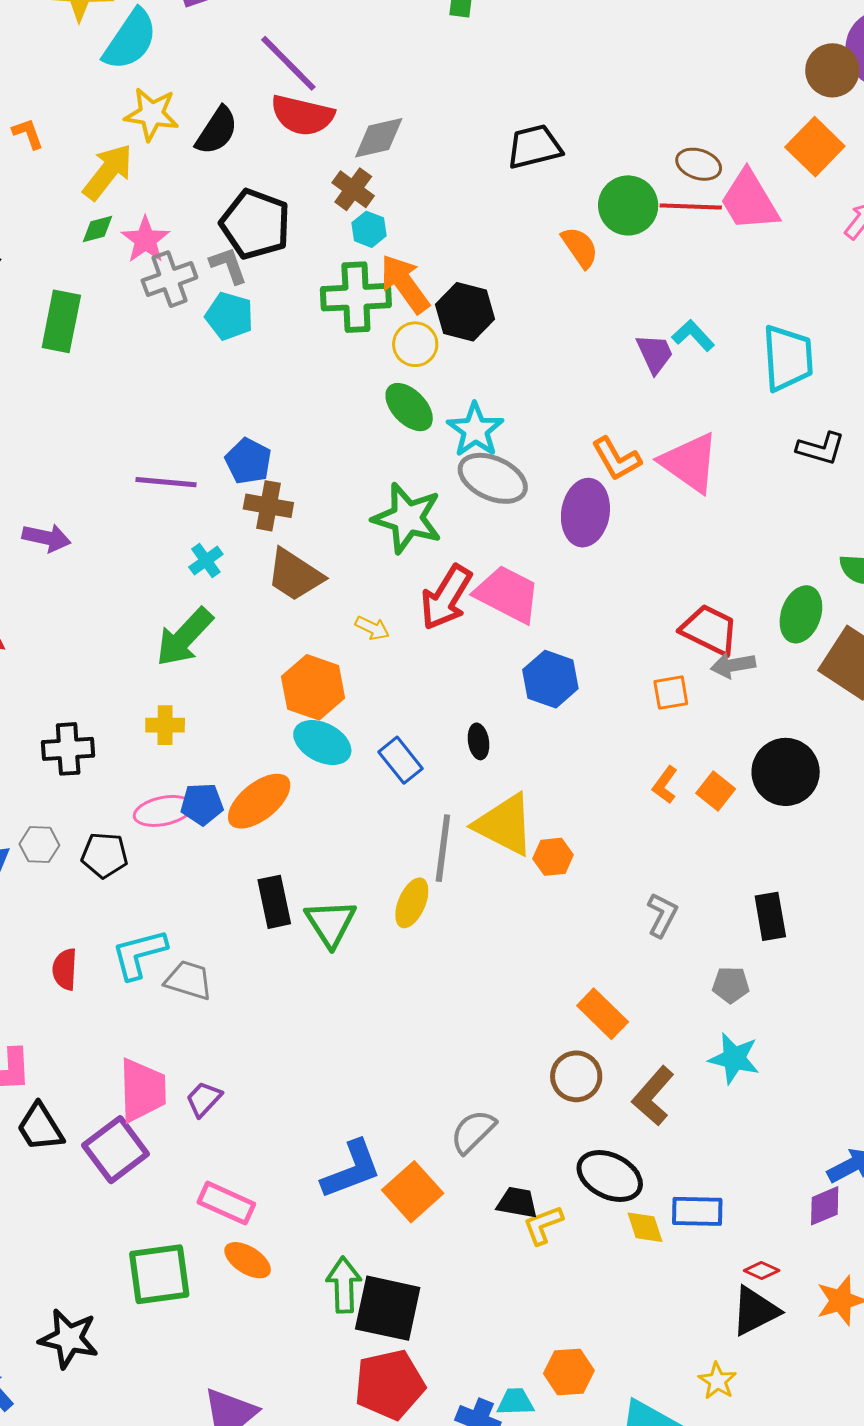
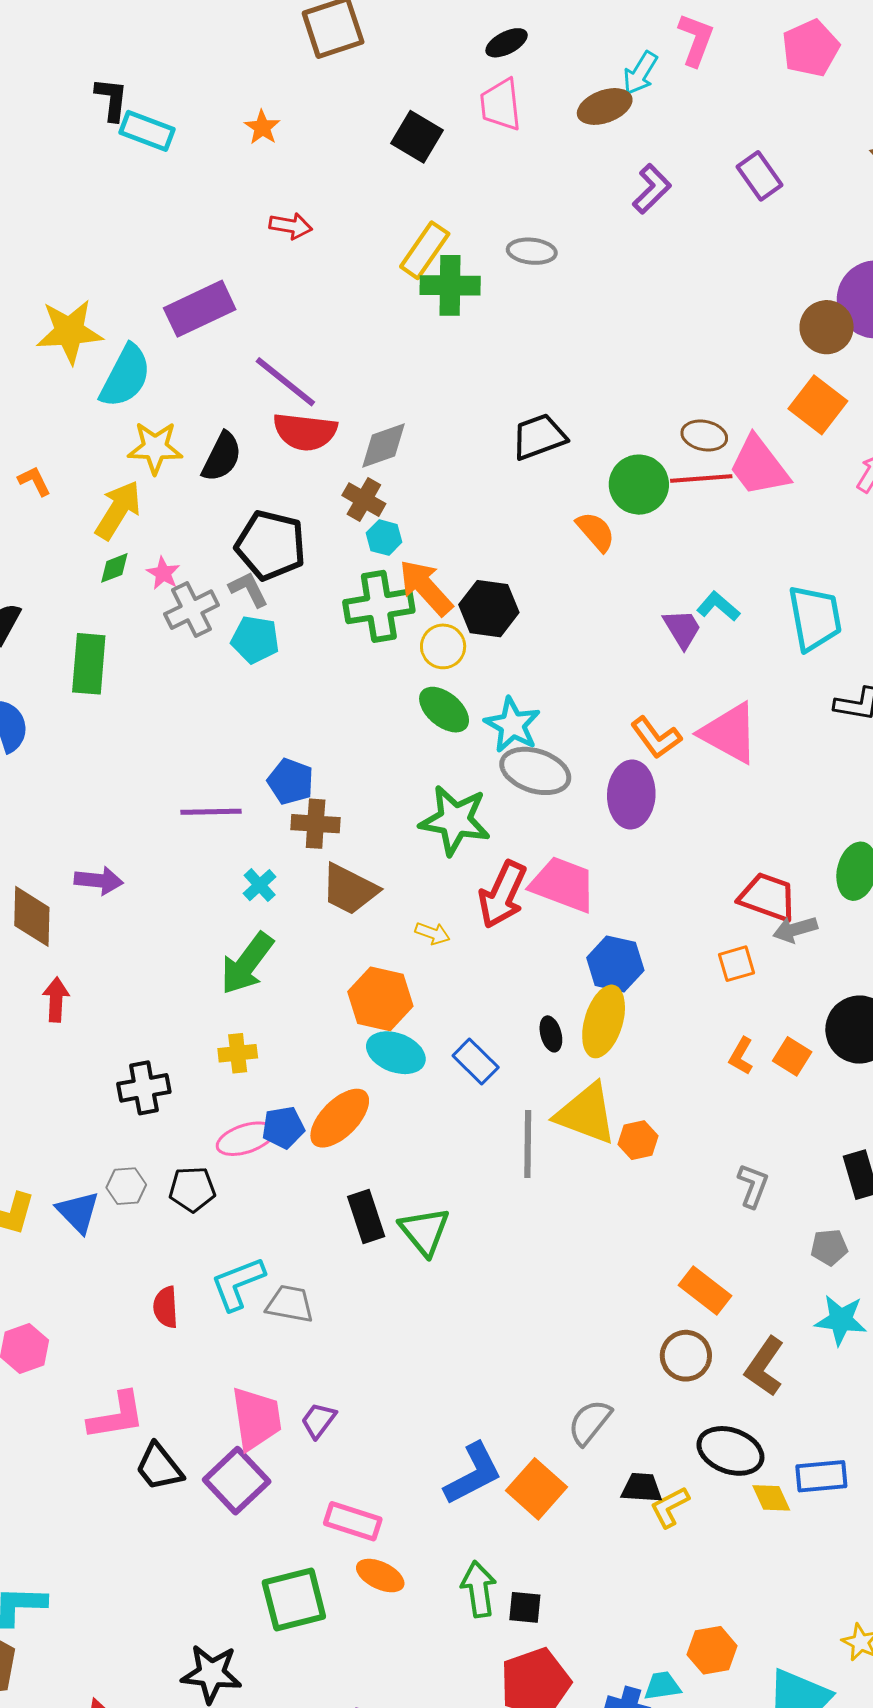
pink star: (145, 240) -> (163, 573), size x0.7
yellow ellipse: (412, 903) -> (604, 1021), moved, size x1.4
black square: (388, 1308) -> (525, 1607), size x0.5

